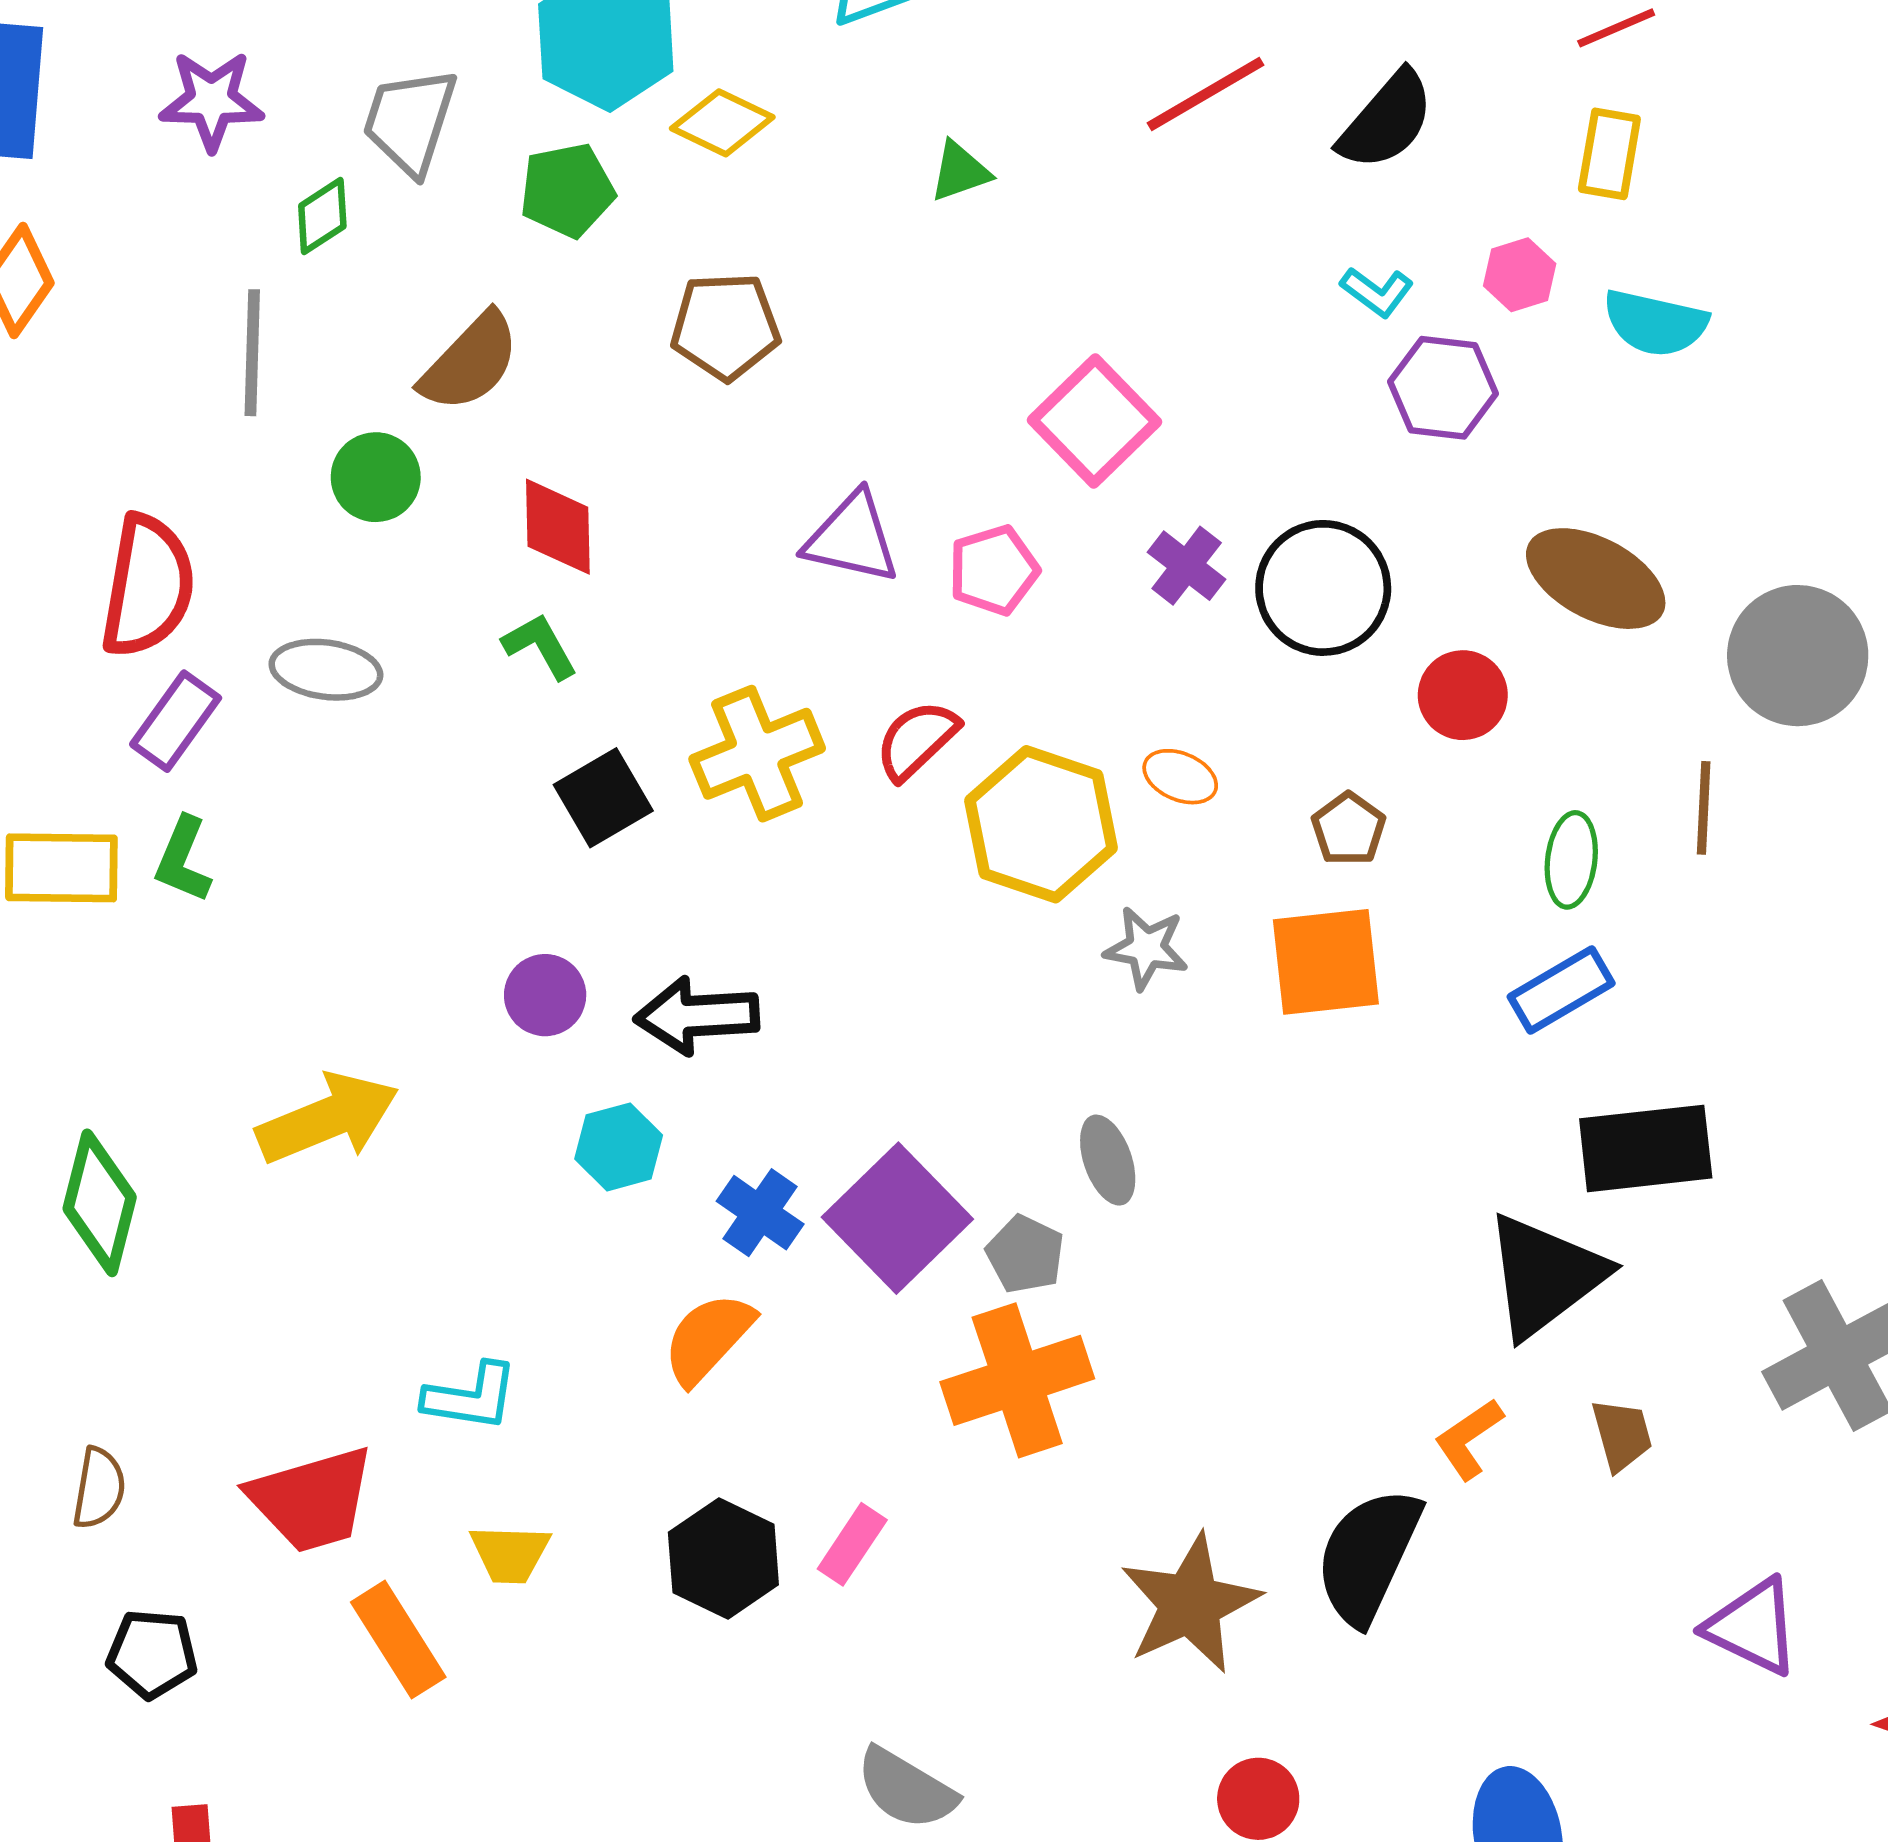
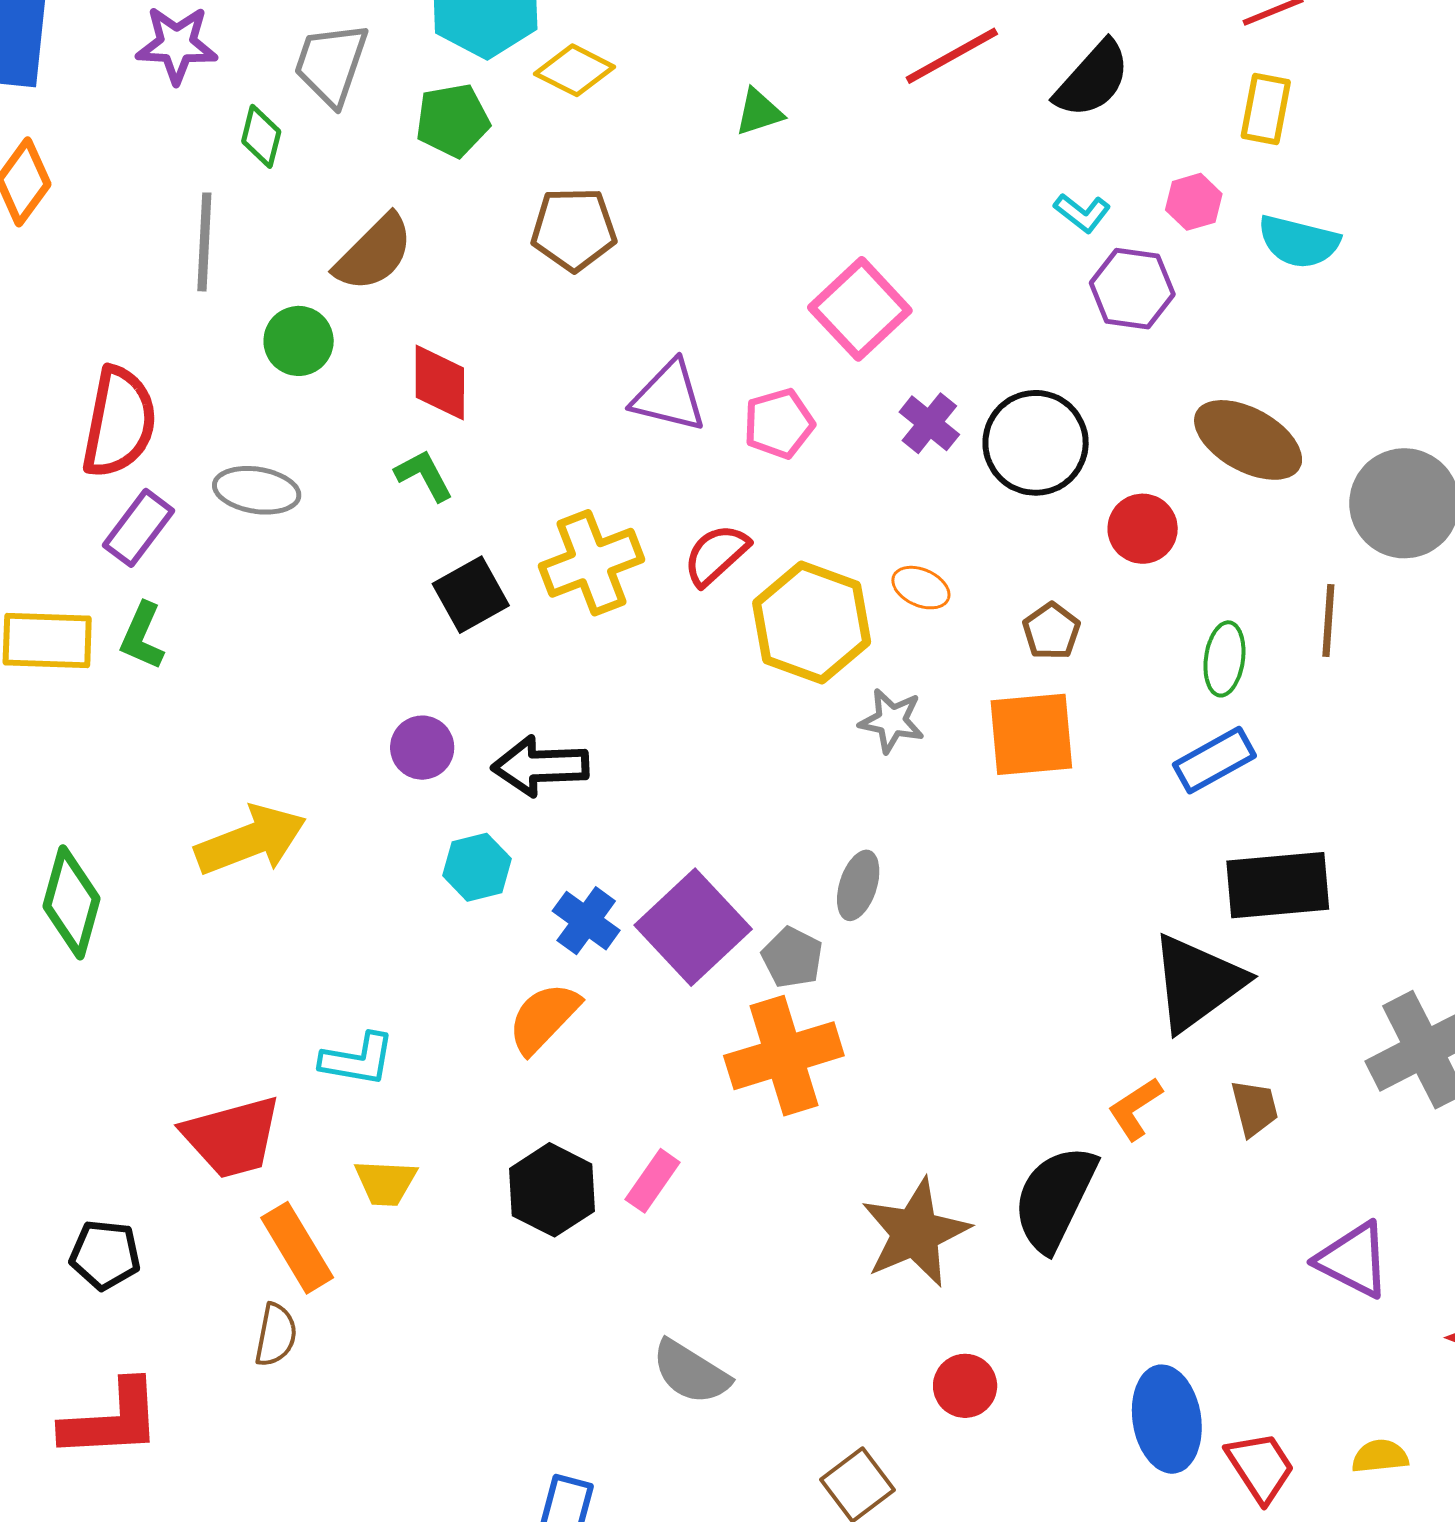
green diamond: (322, 216) -> (261, 136), turned -44
gray ellipse: (1108, 1160) -> (858, 885), turned 36
brown semicircle: (99, 1488) -> (276, 1335), moved

